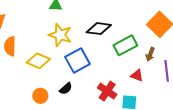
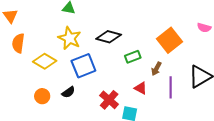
green rectangle: (125, 45) -> (133, 57), size x0.7

